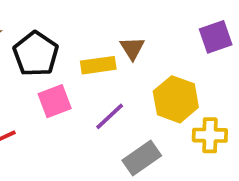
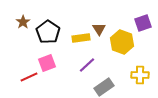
yellow hexagon: (176, 99) -> (122, 42), moved
pink square: (55, 101) -> (47, 63), moved

